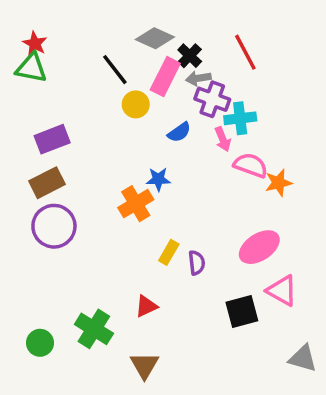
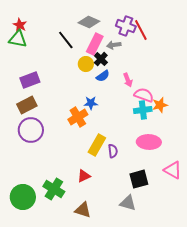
black cross: (190, 56) -> (101, 59), moved
purple cross: (212, 99) -> (126, 26), moved
yellow circle: (136, 104) -> (86, 64), moved
cyan cross: (240, 118) -> (143, 110), moved
pink ellipse: (259, 247) -> (149, 142), turned 35
yellow rectangle: (169, 252) -> (97, 145), size x1.5
pink triangle: (282, 291) -> (173, 170), moved
green circle: (40, 343) -> (23, 197), size x1.6
gray triangle: (303, 358) -> (128, 203), moved
brown triangle: (144, 365) -> (83, 210), turned -42

